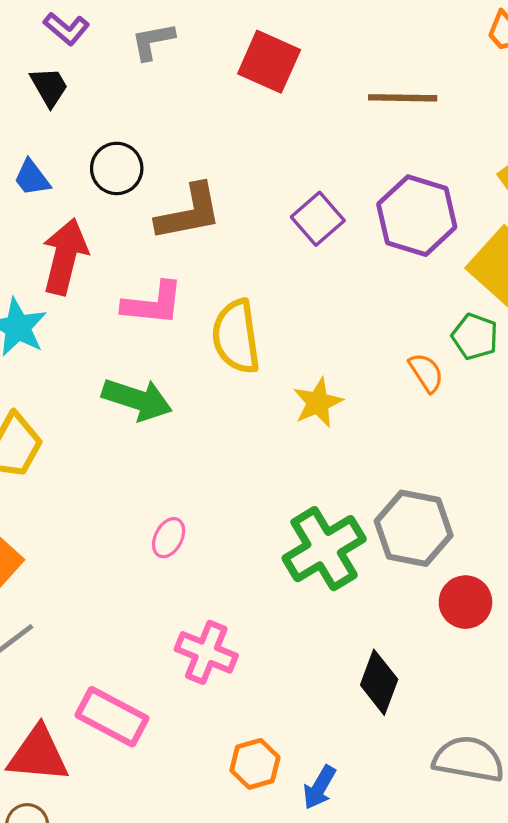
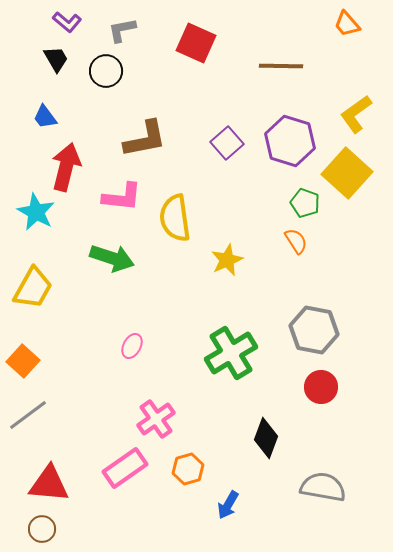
black circle: (117, 168) -> (106, 71), moved
green pentagon: (475, 337) -> (305, 203), moved
gray hexagon: (414, 528) -> (314, 330), moved
pink cross: (206, 652) -> (156, 419), turned 33
pink rectangle: (112, 717) -> (125, 468), moved, turned -63
orange hexagon: (255, 764) -> (188, 469), moved

